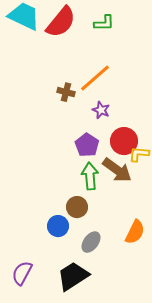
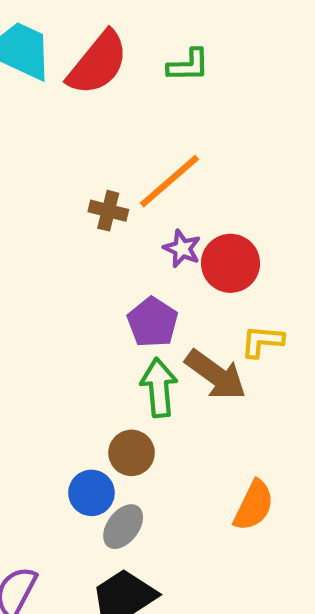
red circle: (124, 141) -> (231, 263), moved
gray ellipse: (91, 242) -> (123, 527), moved

